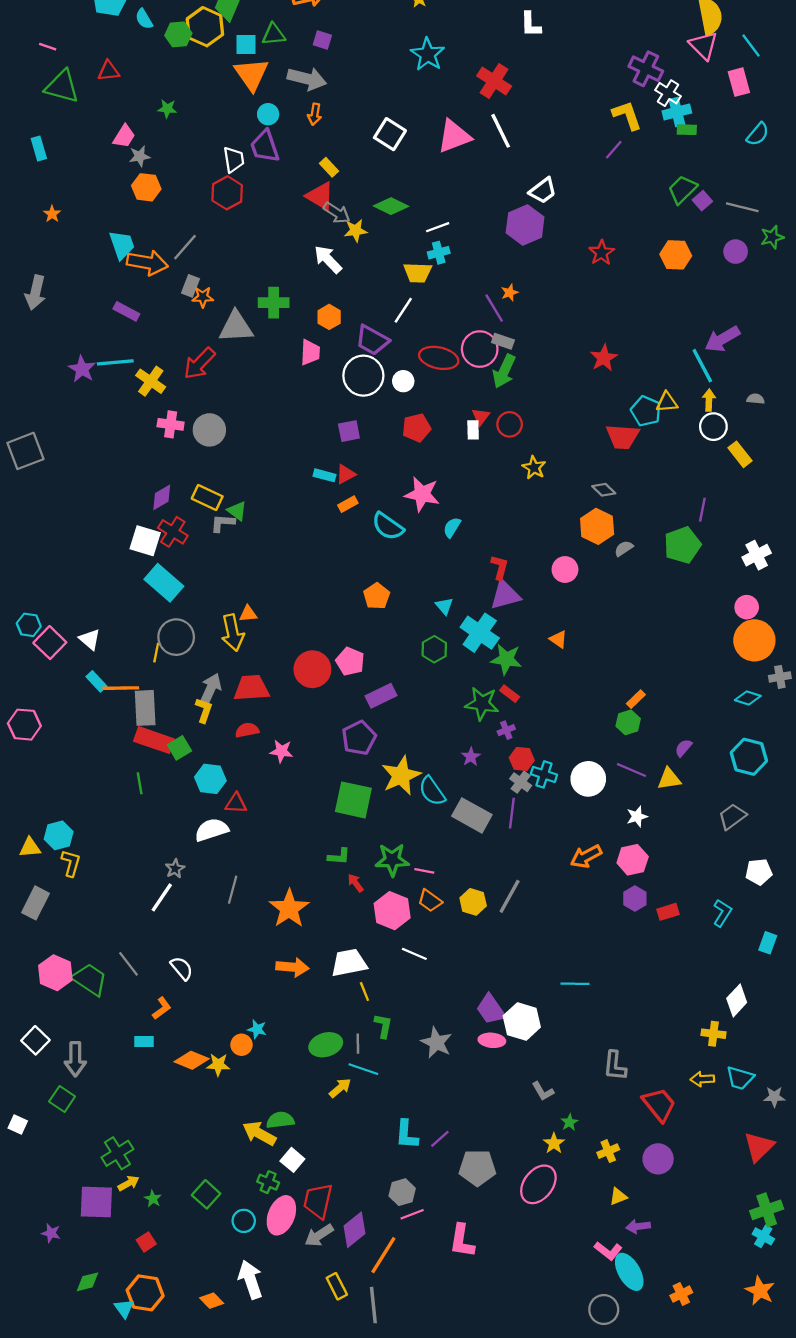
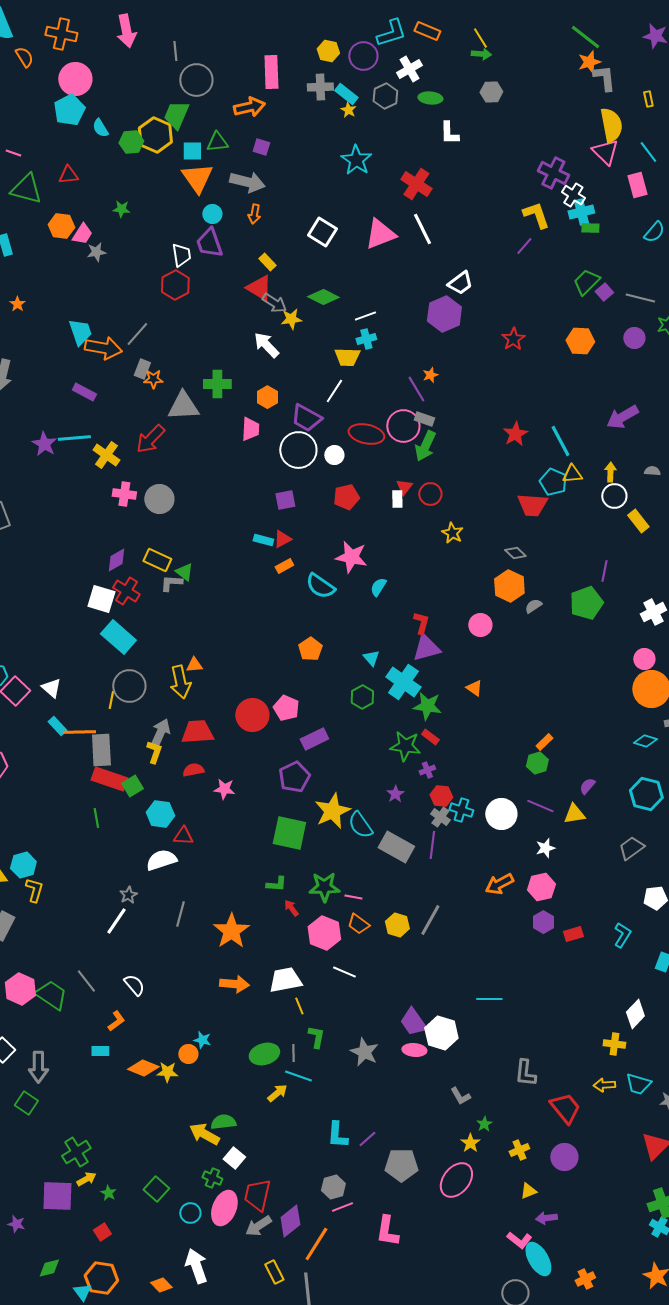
orange hexagon: (146, 187) -> (61, 226), moved
cyan line: (702, 366) -> (560, 441), moved

